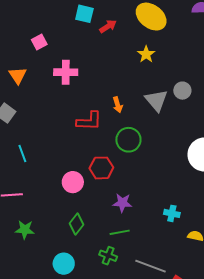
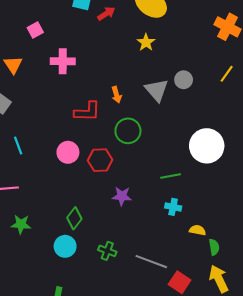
pink circle: (73, 182) -> (68, 152), moved
green line: (120, 232) -> (171, 176), moved
cyan circle: (64, 264) -> (65, 246), moved

